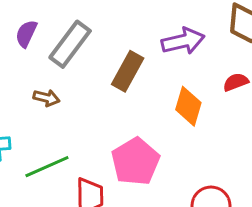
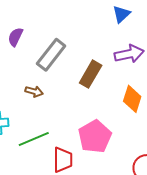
purple semicircle: (26, 34) -> (15, 37), moved

